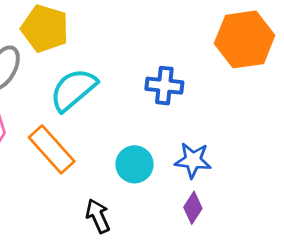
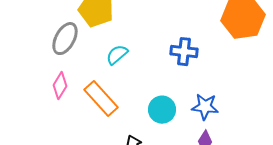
cyan semicircle: (73, 90) -> (117, 55), size x0.6

